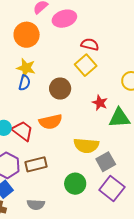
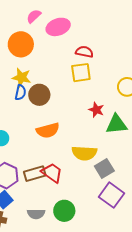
yellow square: (86, 65) -> (81, 73), turned 35
brown circle: (60, 89) -> (39, 95), moved
red trapezoid: (22, 131) -> (52, 173), moved
green circle: (75, 184) -> (64, 211), moved

